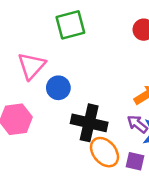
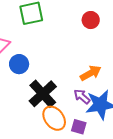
black cross: (89, 123) -> (43, 94), turned 32

